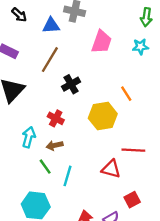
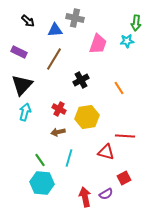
cyan star: (140, 47) -> (127, 41), moved
black cross: (71, 84) -> (81, 80), moved
yellow hexagon: (103, 116) -> (87, 117), moved
cyan arrow: (29, 137) -> (25, 112), moved
green line: (45, 167) -> (40, 160), moved

